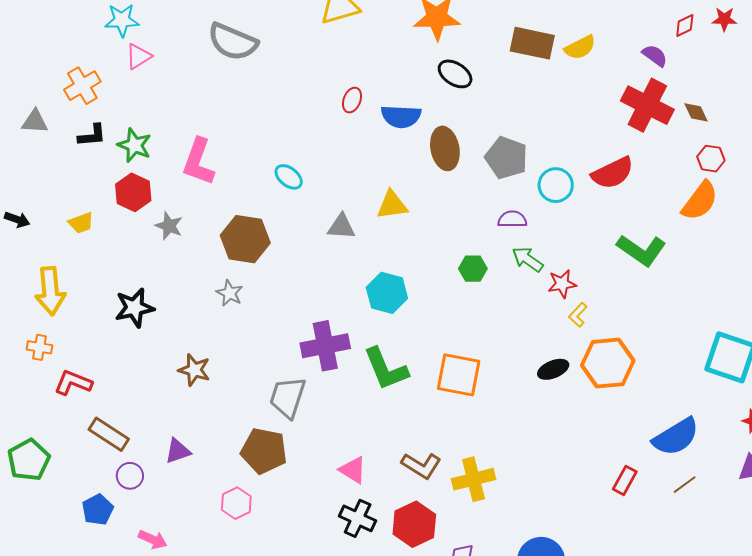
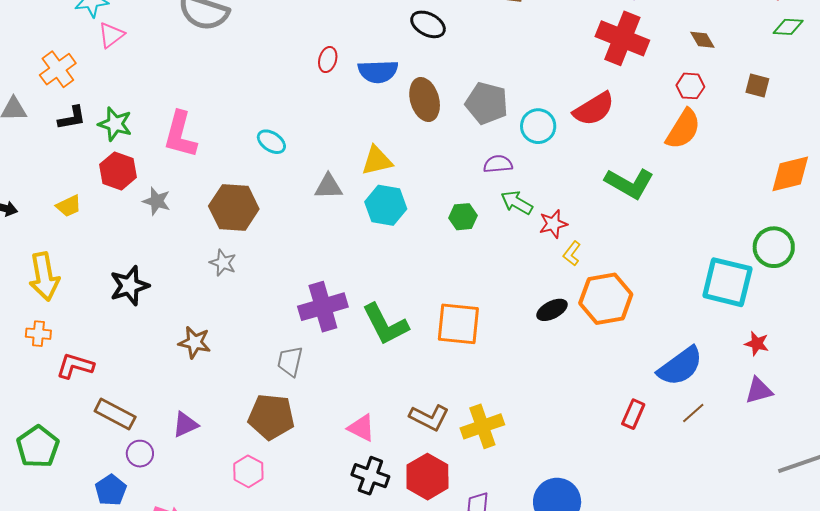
brown diamond: (696, 112) -> (702, 40), moved
cyan hexagon: (387, 293) -> (386, 205), moved
gray trapezoid: (288, 397) -> (290, 361), size x0.7

